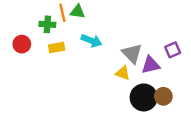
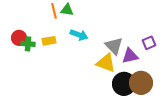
green cross: (47, 24) -> (28, 44), moved
yellow triangle: (123, 73) -> (106, 63), size x1.5
brown circle: (163, 96) -> (141, 83), size x1.5

